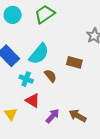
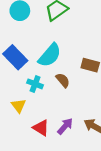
red triangle: (33, 101) -> (41, 128), moved
yellow triangle: (11, 114) -> (19, 106), moved

